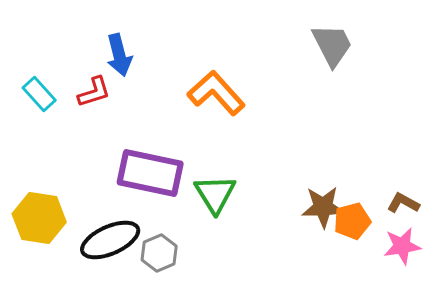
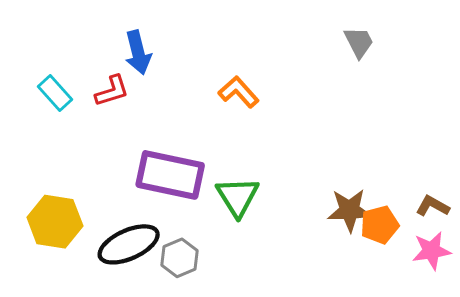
gray trapezoid: (332, 45) -> (359, 42), size x0.7
orange L-shape: (216, 93) -> (239, 92), size x0.7

